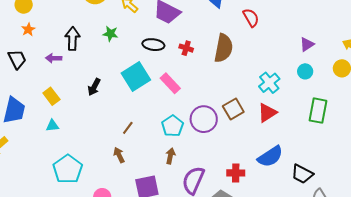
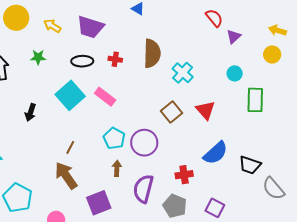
red semicircle: (251, 18) -> (214, 18), moved
cyan circle: (305, 71) -> (235, 73), moved
cyan cross: (269, 83) -> (183, 73), moved
red triangle: (267, 113) -> (205, 110), turned -30
purple circle: (204, 119) -> (144, 143), moved
brown arrow: (119, 155) -> (66, 176), size x1.8

